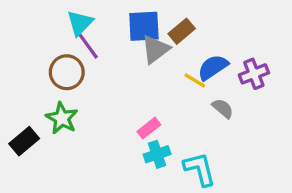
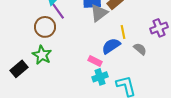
blue semicircle: (213, 67) -> (111, 46), moved
yellow line: (195, 80) -> (123, 32), turned 48
pink rectangle: (149, 128) -> (95, 61), turned 64

